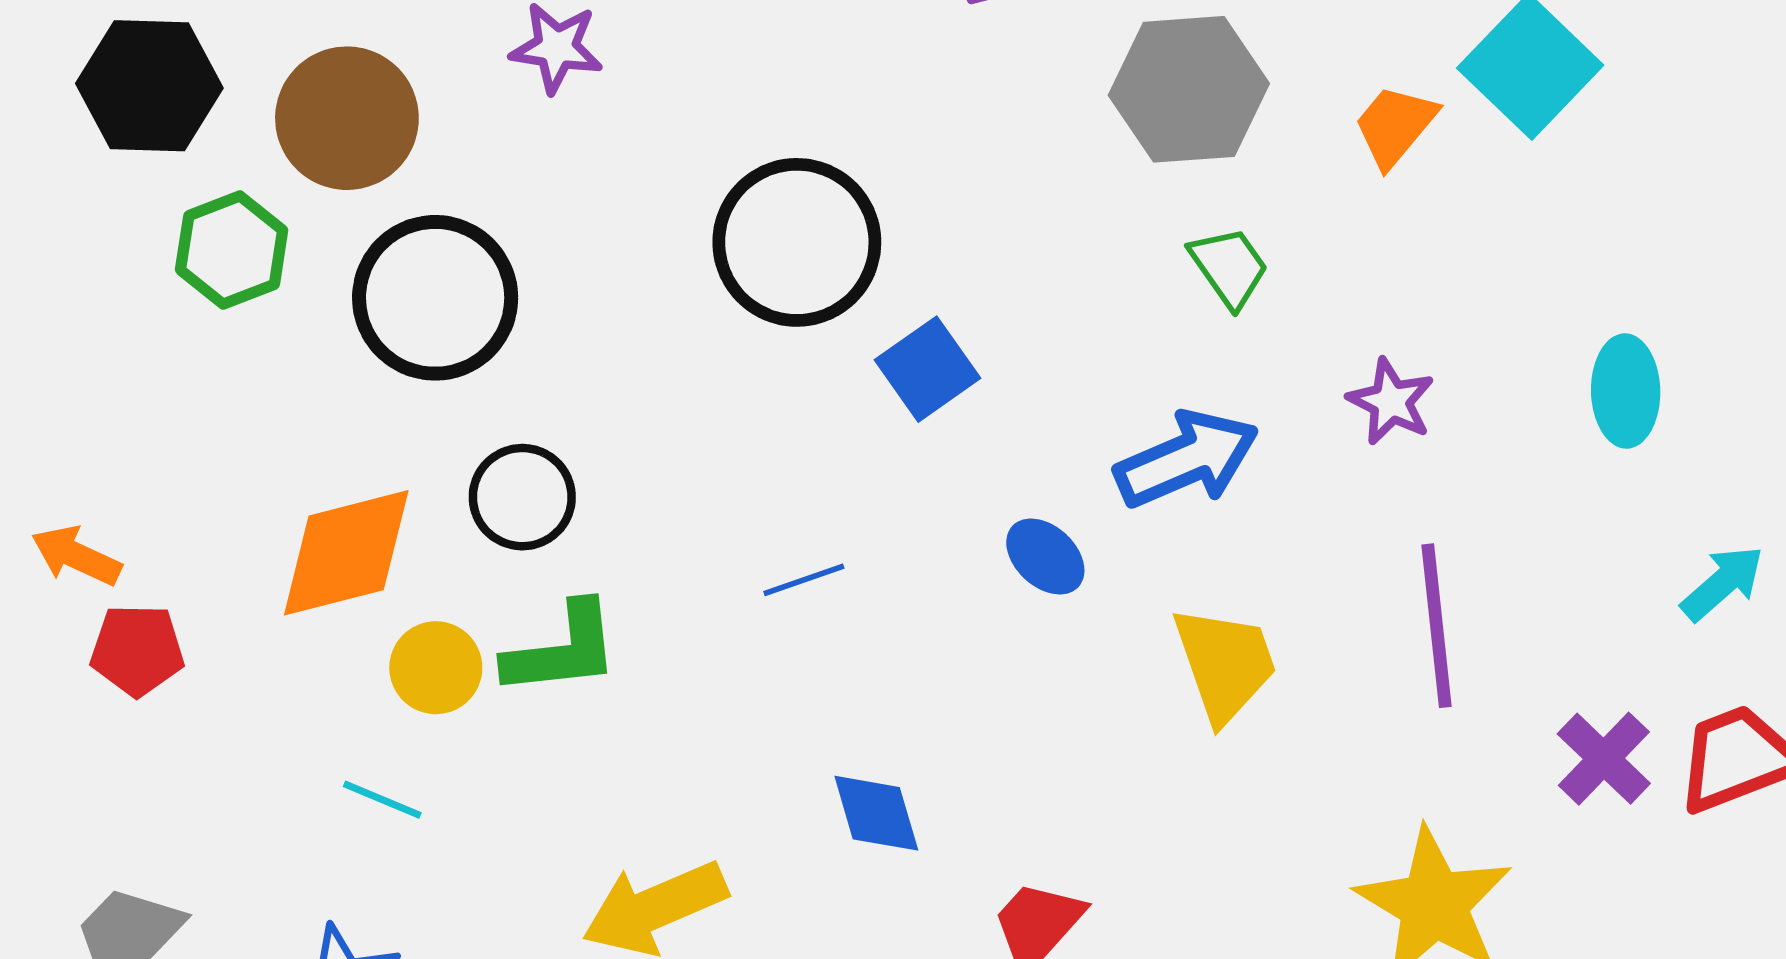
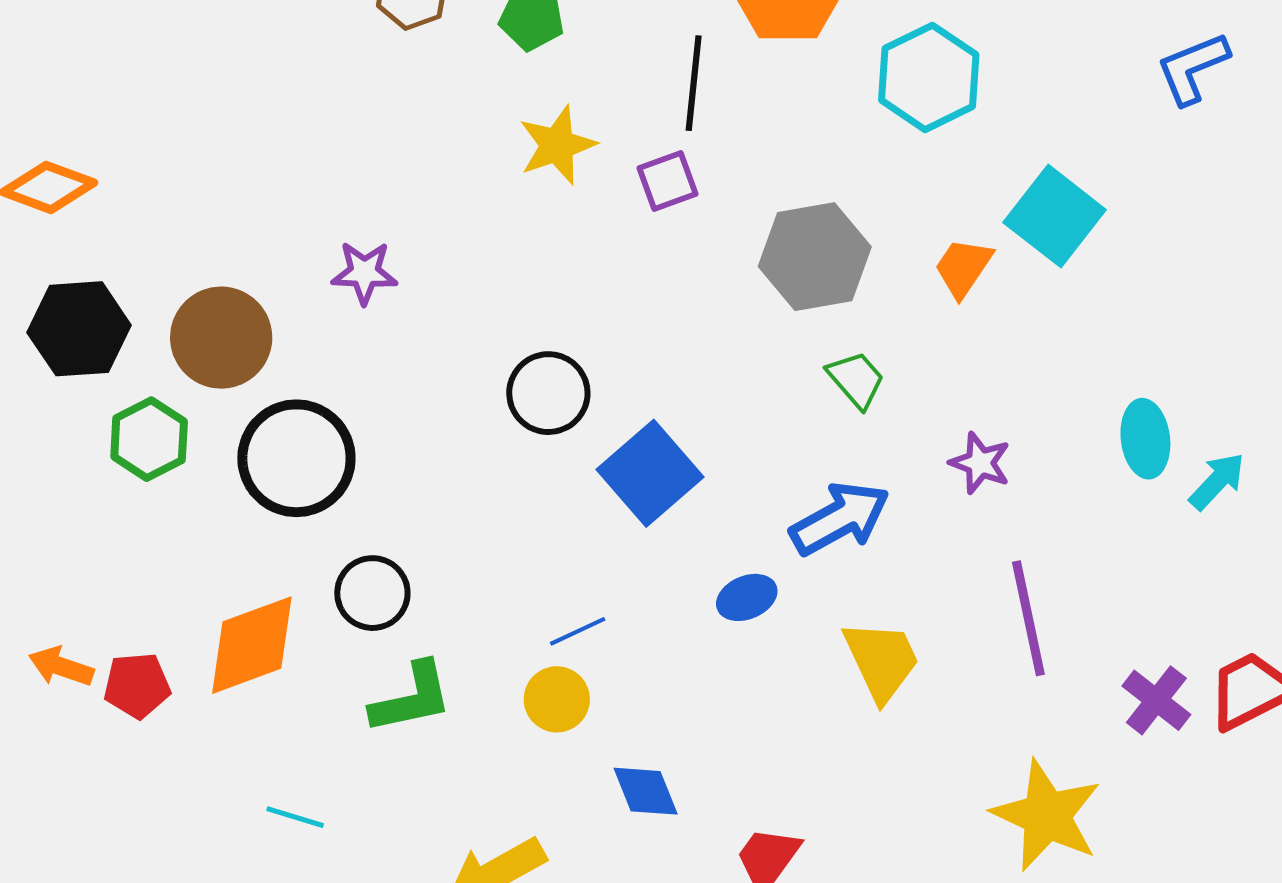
black circle: (797, 242) -> (548, 393), size x0.7
blue square: (927, 369) -> (650, 473), size x1.4
blue ellipse: (1045, 556) -> (747, 597), turned -60
cyan arrow: (1722, 583) -> (1217, 481), moved
red pentagon: (137, 650) -> (137, 685), moved
yellow circle: (436, 668) -> (557, 699), moved

